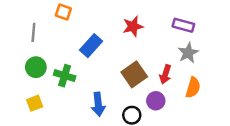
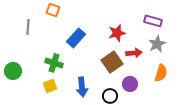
red star: (133, 26) -> (117, 33), moved
green circle: (36, 67) -> (13, 71), moved
red arrow: (165, 74) -> (134, 53), moved, turned -112
yellow square: (35, 103) -> (50, 86), moved

